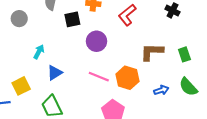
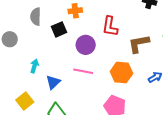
red L-shape: (127, 15) -> (110, 26), moved, turned -30
pink line: (99, 77) -> (83, 71), moved

